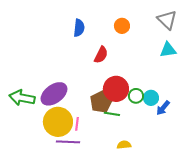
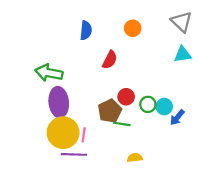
red circle: (116, 89) -> (126, 97), size x0.6
purple ellipse: (54, 94) -> (59, 102), turned -60
green arrow: (22, 98) -> (49, 73), moved

